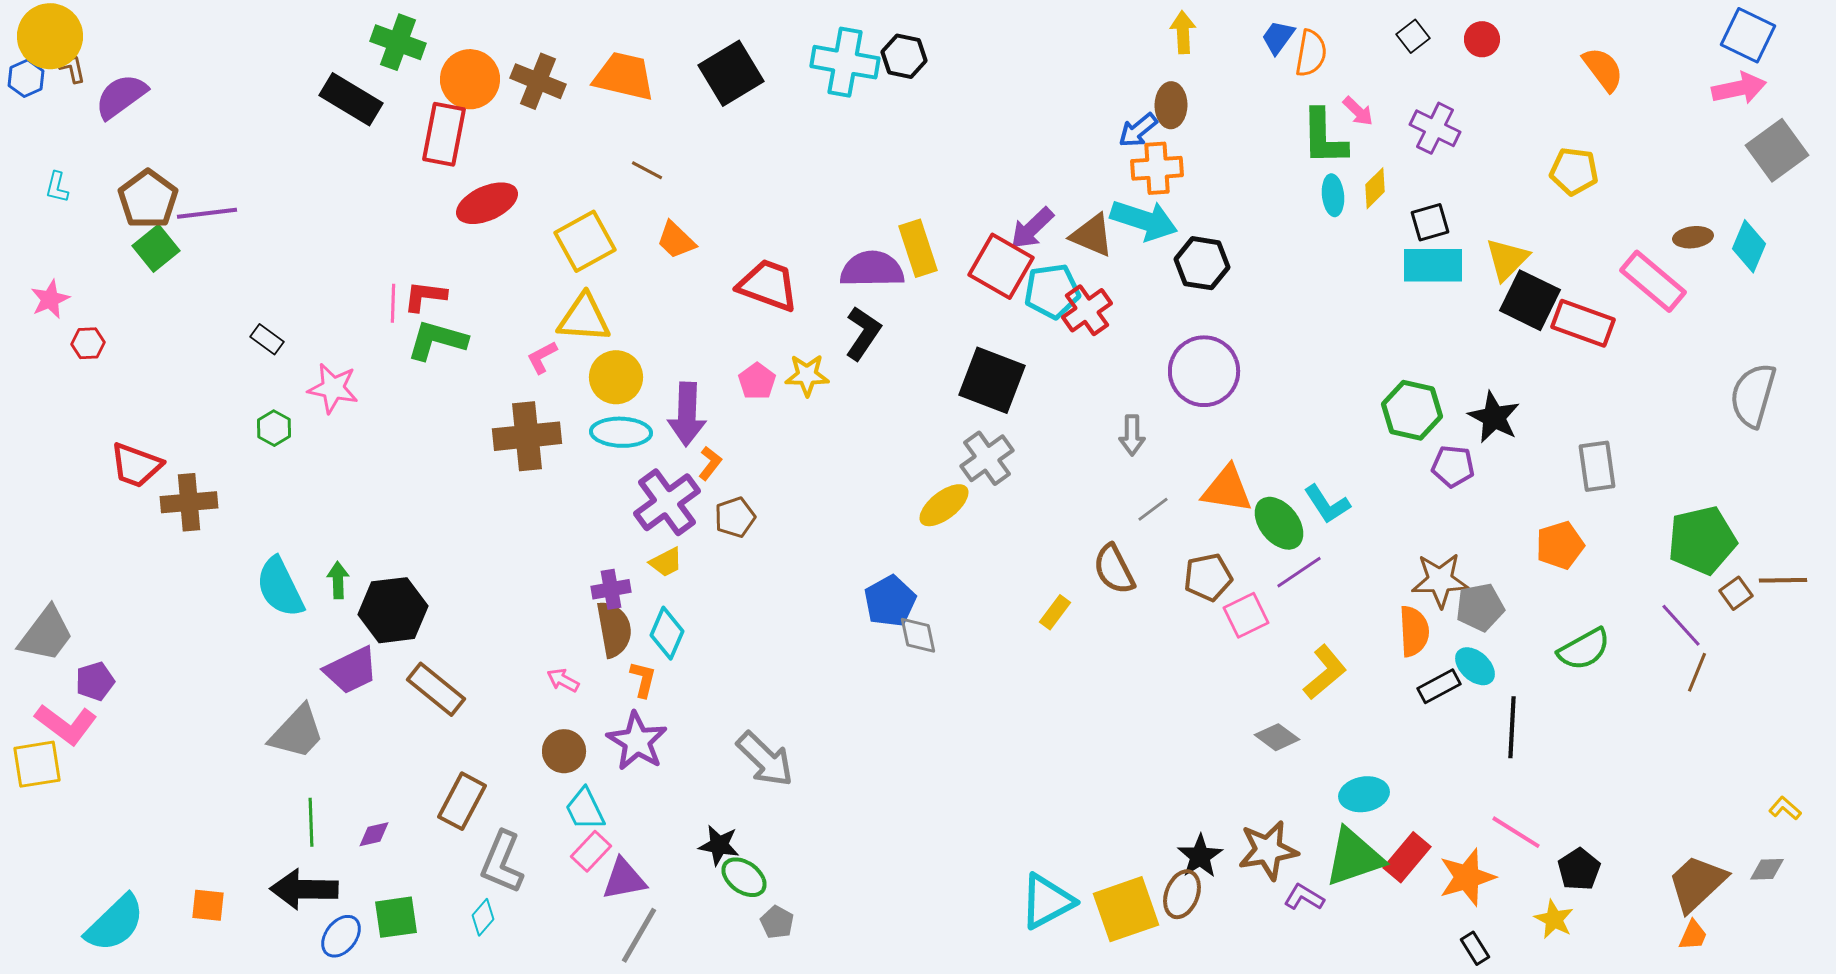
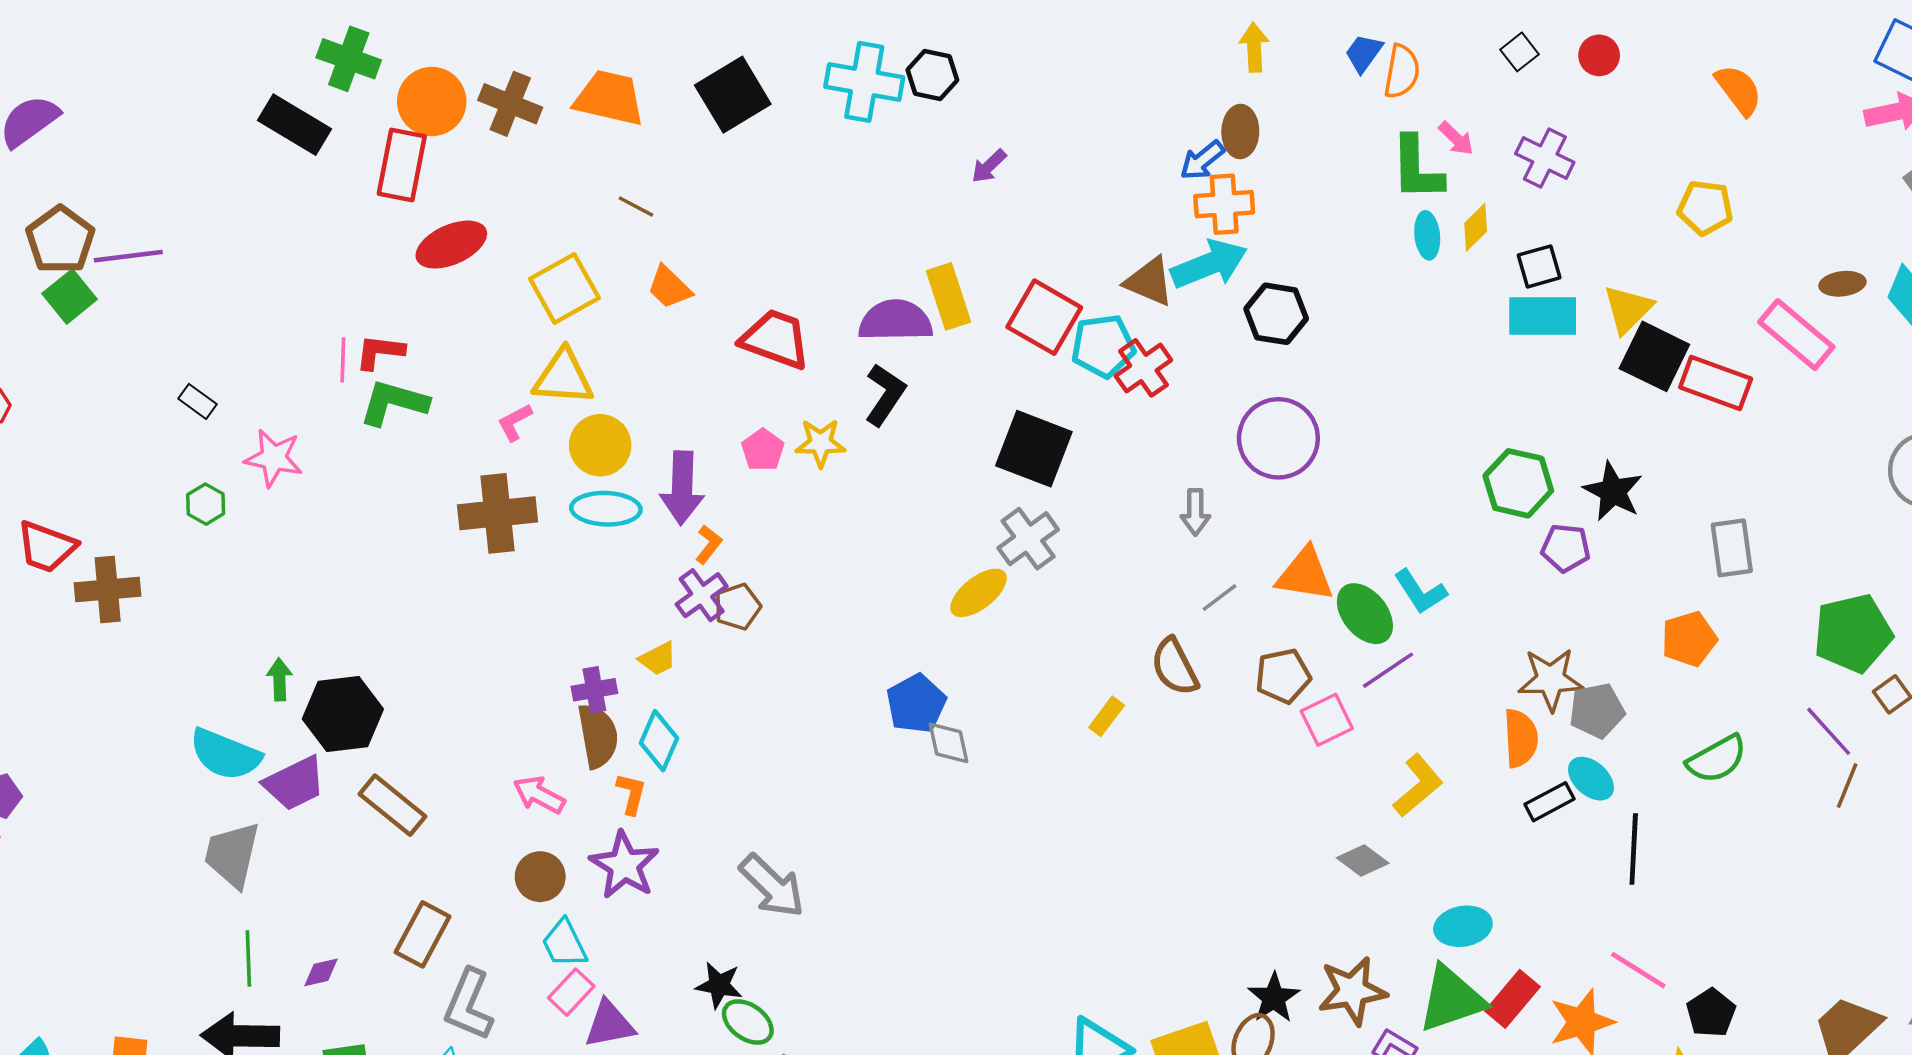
cyan arrow: (1144, 220) -> (1209, 264), turned -40
purple arrow: (1032, 228) -> (989, 166), moved, size x0.7
purple cross: (667, 502) -> (702, 595), moved, size x0.7
cyan semicircle: (280, 587) -> (225, 754), moved, turned -42
pink arrow: (563, 680) -> (539, 795), size x1.4
gray trapezoid: (297, 732) -> (232, 855), turned 150

